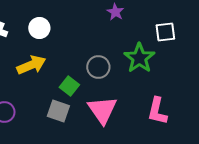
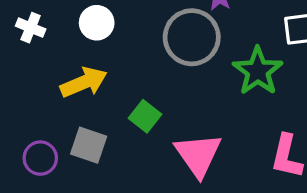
gray circle: (98, 67) -> (192, 37), moved, size x1.5
gray square: (58, 111) -> (89, 145), moved

